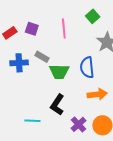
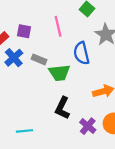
blue cross: (19, 63) -> (14, 58), moved, turned -30
blue semicircle: (87, 67) -> (82, 53), moved
cyan line: (32, 121) -> (24, 131), moved

